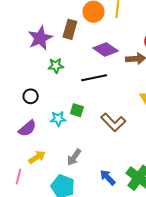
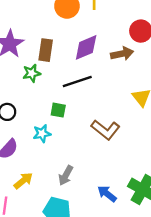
brown rectangle: (70, 29) -> (46, 50), moved
purple diamond: (105, 49) -> (86, 47), turned -50
green square: (77, 110) -> (58, 110), moved

